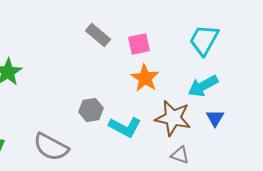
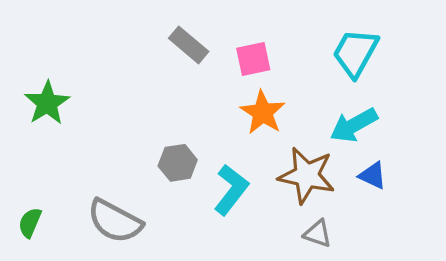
blue triangle: (215, 118) -> (373, 175), turned -36
cyan L-shape: (125, 127) -> (231, 190), turned -80

